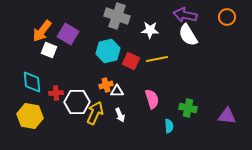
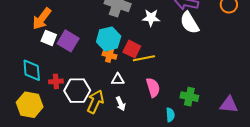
purple square: (68, 34) -> (68, 41), moved
yellow line: (157, 59) -> (144, 58), moved
orange cross: (106, 85) -> (110, 55), moved, turned 32

